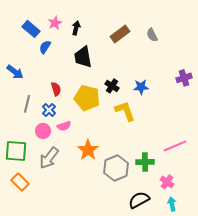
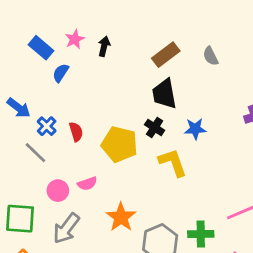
black trapezoid: (83, 57) -> (164, 94), moved
gray line: (27, 104) -> (35, 153), turned -60
blue cross: (49, 110) -> (47, 126), moved

